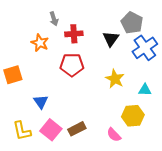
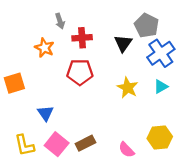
cyan triangle: (145, 90) -> (161, 87), moved, turned -32
yellow hexagon: (133, 116) -> (160, 138), moved

